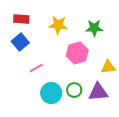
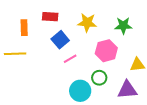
blue square: (20, 42) -> (60, 40), moved
pink line: (36, 68) -> (70, 59), moved
green circle: (74, 90) -> (99, 78), moved

